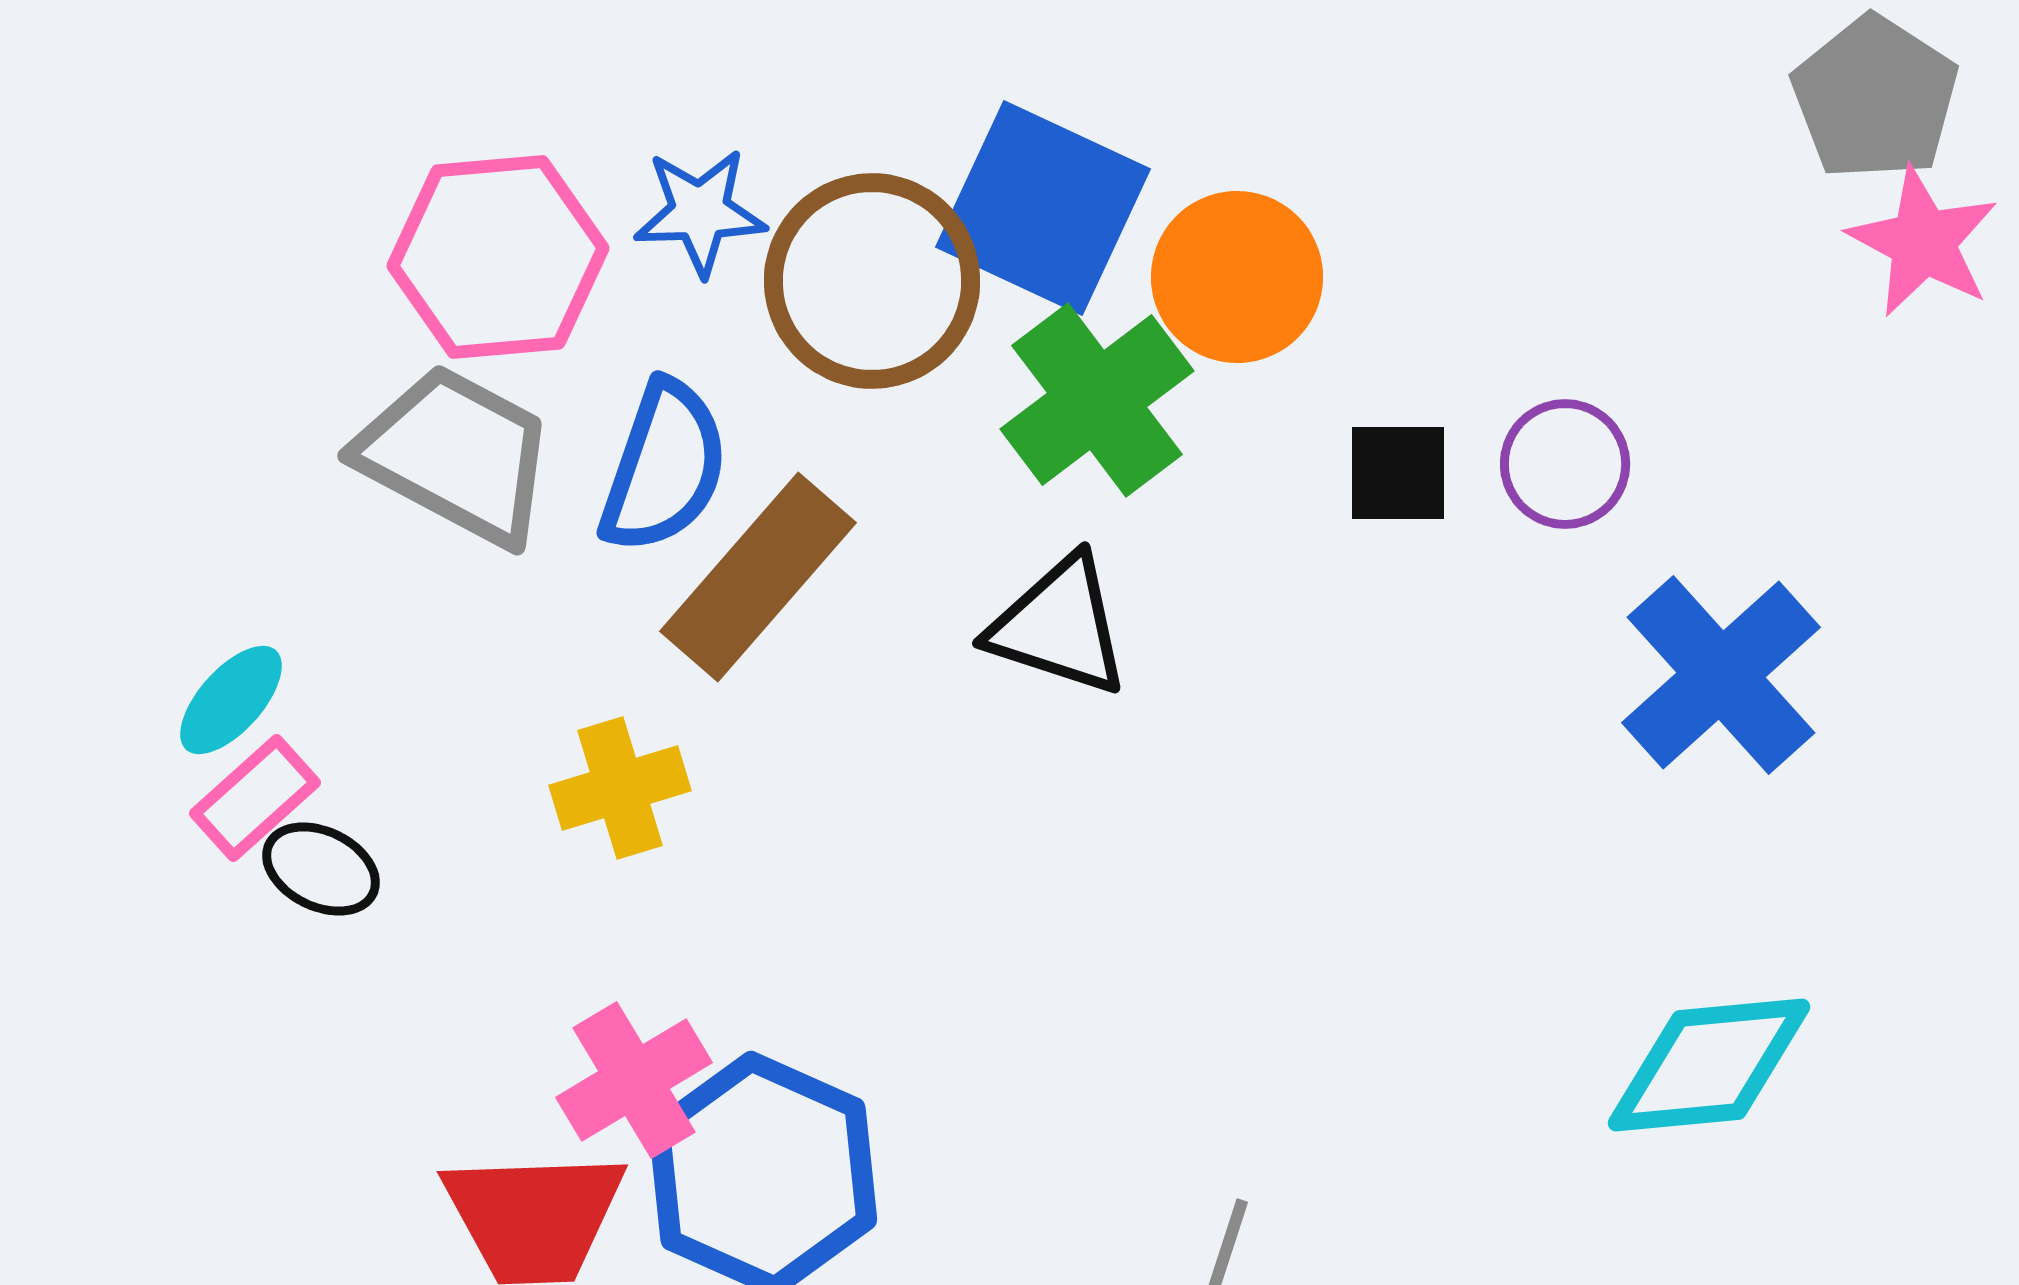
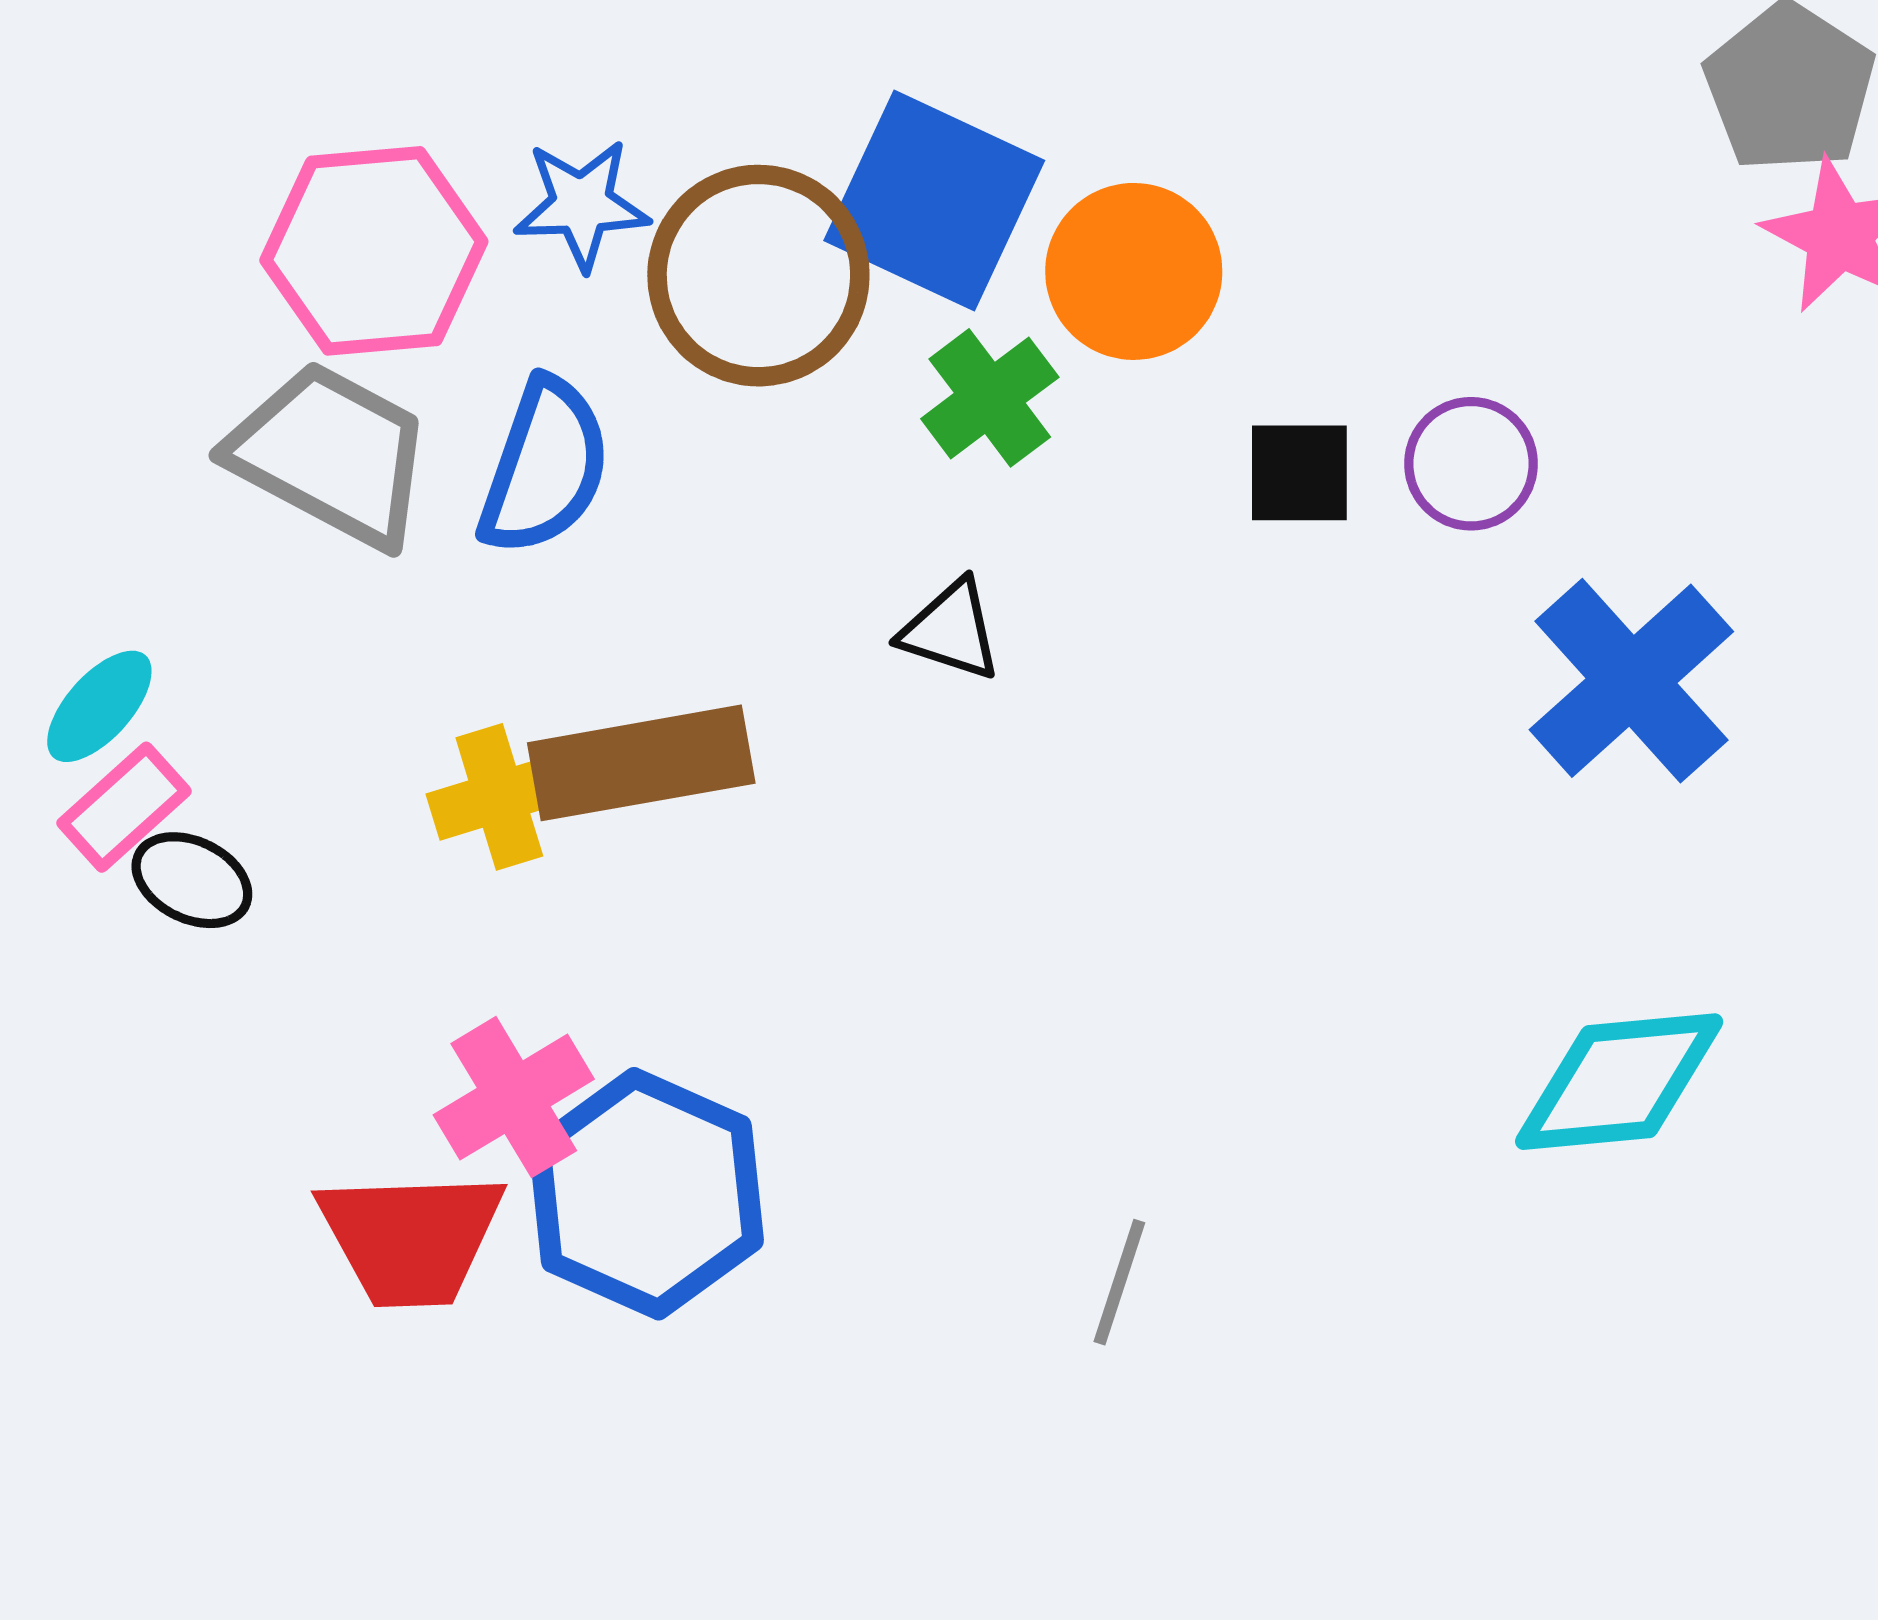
green cross: (1097, 400) -> (990, 398), size x0.7
brown rectangle: (758, 577) -> (641, 763), moved, turned 39
black triangle: (1059, 626) -> (951, 630), size x0.7

